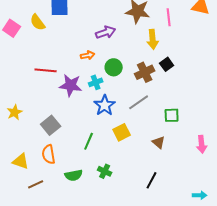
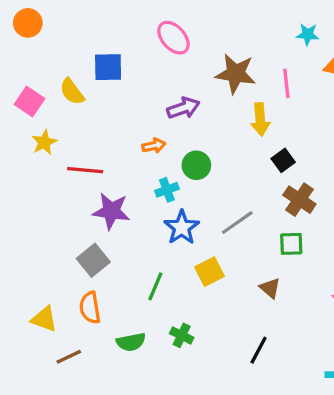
brown cross: (145, 72) -> (299, 200), moved, turned -30
purple star: (71, 85) -> (111, 211), moved
yellow star: (15, 112) -> (44, 142), moved

